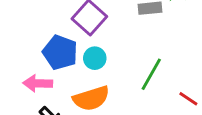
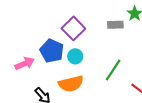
pink arrow: (38, 83) -> (25, 64), moved, turned 150

